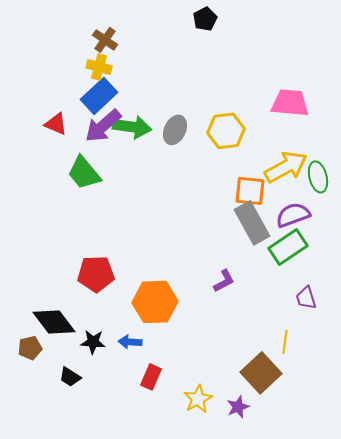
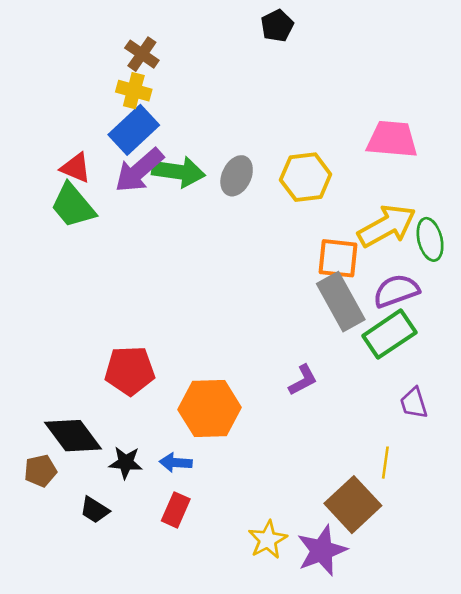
green trapezoid: (84, 173) -> (73, 206), moved
red rectangle: (151, 377) -> (176, 510), moved
purple star: (238, 407) -> (322, 551), size x1.6

